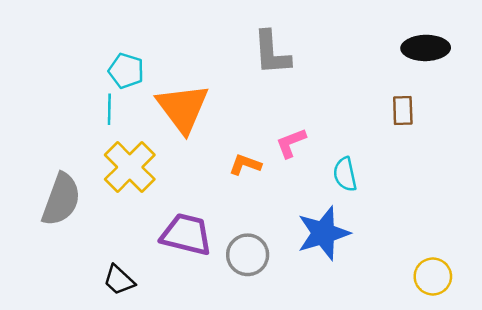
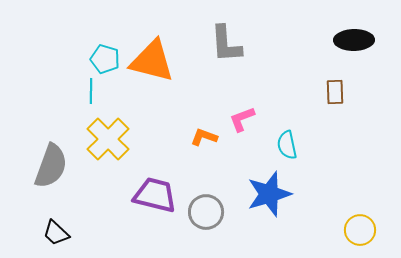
orange triangle: (183, 108) -> (152, 61), moved, turned -39
black trapezoid: (119, 280) -> (56, 233), moved

